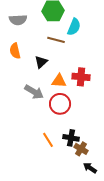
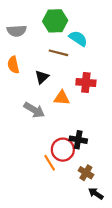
cyan semicircle: (74, 27) -> (78, 38), turned -78
red cross: (81, 77) -> (86, 82), moved
red circle: (60, 104) -> (63, 150), moved
black cross: (71, 138) -> (78, 140), moved

